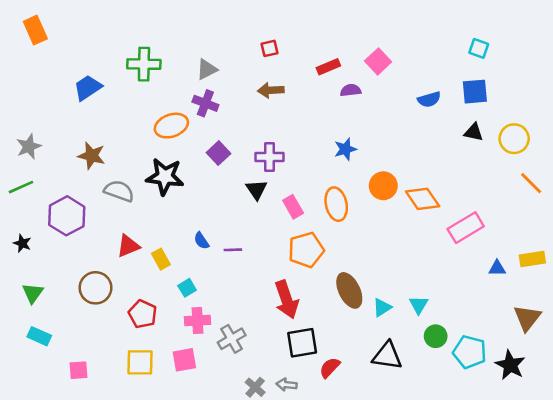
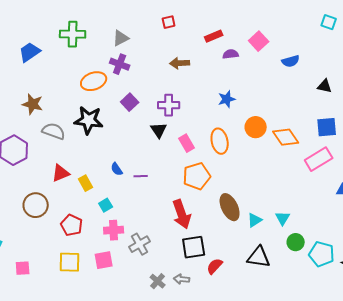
pink square: (378, 61) -> (259, 41), moved
brown arrow: (271, 90) -> (180, 63), moved
blue square: (475, 92) -> (327, 127), moved

